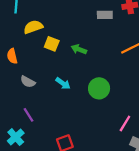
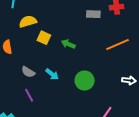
gray semicircle: (28, 82) -> (28, 72), moved
purple line: (28, 115) -> (29, 95), moved

